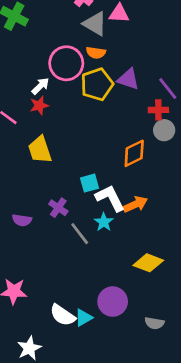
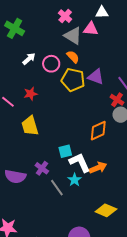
orange semicircle: (96, 53) -> (73, 57), turned -144
pink circle: (66, 63) -> (51, 64), size x0.7
yellow pentagon: (97, 84) -> (73, 80), turned 30
white arrow: (40, 86) -> (29, 59), moved
red cross: (158, 110) -> (117, 100), turned 32
purple semicircle: (22, 220) -> (15, 176), size x1.5

